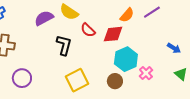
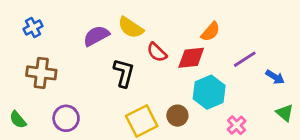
purple line: (152, 12) -> (245, 59), moved
pink cross: (146, 73) -> (237, 125), moved
brown circle: (115, 81) -> (177, 116), moved

